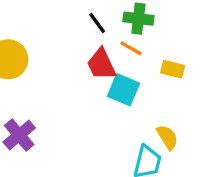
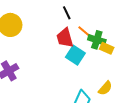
green cross: (138, 19) -> (97, 40), moved
yellow semicircle: (167, 137) -> (105, 88), moved, turned 63

